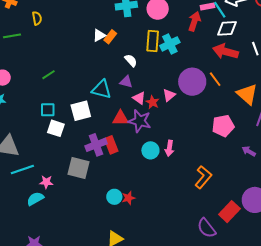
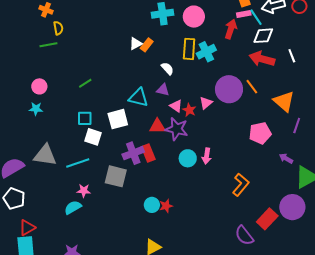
yellow semicircle: (37, 18) -> (58, 28), moved
cyan line: (22, 169) -> (78, 163), moved

